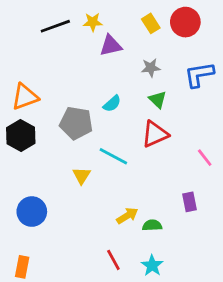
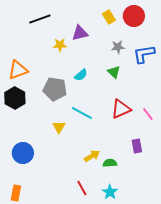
yellow star: (93, 22) -> (60, 45), moved
gray star: (151, 68) -> (118, 47), moved
red triangle: (155, 134) -> (121, 109), moved

